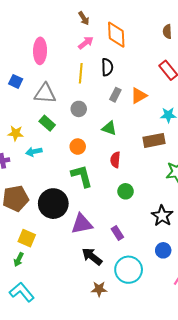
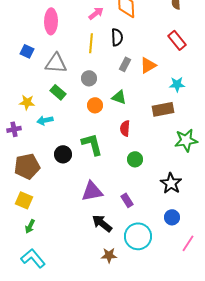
orange circle: (78, 147) -> (95, 105), moved
black circle: (53, 204) -> (63, 154), moved, size x0.6
yellow square: (27, 238) -> (24, 200), moved

